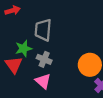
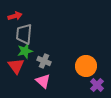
gray trapezoid: (43, 30) -> (24, 34), moved

